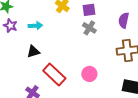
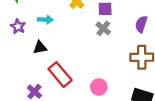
purple star: (10, 26) -> (18, 26), moved
pink circle: (89, 74) -> (99, 87), moved

